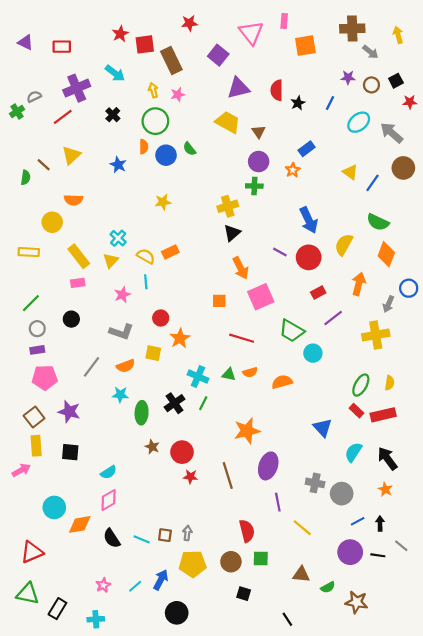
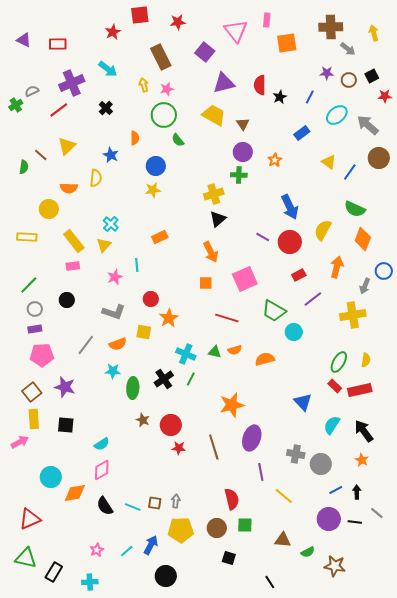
red square: (145, 44) -> (140, 15), moved
green circle: (155, 121) -> (164, 115), moved
blue rectangle: (307, 149) -> (302, 133), moved
blue circle: (166, 155) -> (156, 166), moved
yellow semicircle: (146, 256) -> (96, 178), moved, turned 66
orange arrow: (241, 268) -> (211, 252), moved

